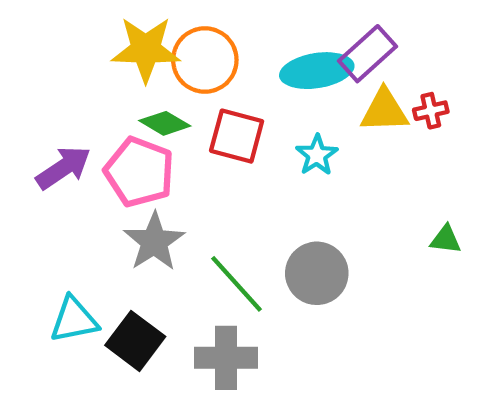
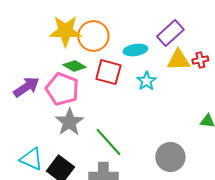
cyan ellipse: (317, 71) -> (135, 50), moved, size x0.7
gray circle: (317, 273) -> (170, 157), moved
cyan triangle: (74, 320) -> (31, 159), turned 35

